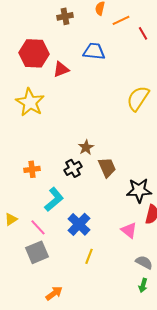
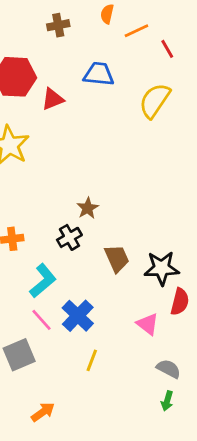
yellow semicircle: (138, 98) -> (155, 101), moved
brown trapezoid: (107, 167) -> (117, 258), moved
pink line: (38, 227) -> (41, 320), moved

